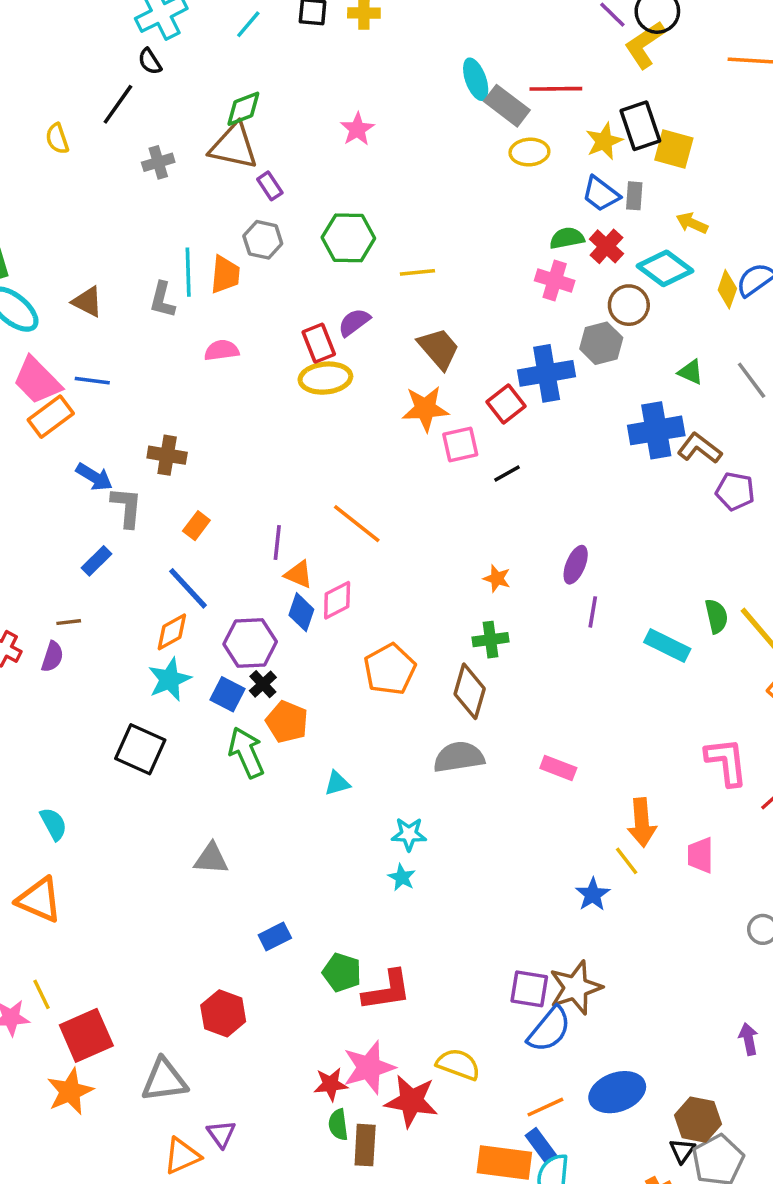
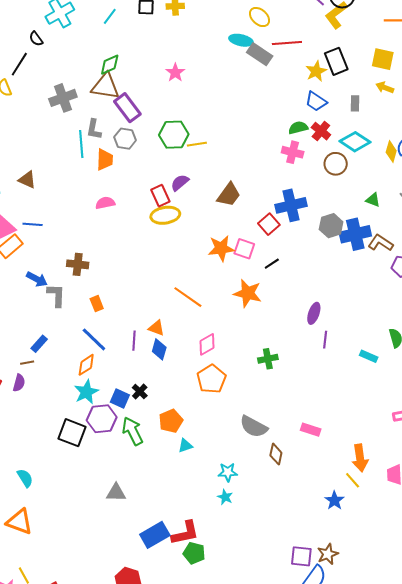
black semicircle: (150, 61) -> (36, 39), moved
cyan ellipse: (476, 79) -> (241, 40), turned -55
black line: (118, 104) -> (19, 64), moved
yellow square: (674, 149) -> (383, 59), moved
yellow ellipse: (529, 152) -> (260, 17), moved, turned 50
gray cross: (158, 162) -> (63, 98), size x1.5
purple rectangle: (270, 186) -> (127, 108), size x1.8
gray rectangle: (634, 196) -> (355, 103), moved
yellow arrow: (692, 223) -> (385, 87), moved
cyan line: (188, 272) -> (81, 144), moved
yellow line: (417, 272) -> (197, 144), moved
gray L-shape: (162, 300) -> (94, 129), moved
gray hexagon: (601, 343) -> (331, 226), moved
brown trapezoid: (439, 349) -> (229, 195), turned 80
orange star: (425, 409) -> (221, 248), moved
pink square: (460, 445) -> (244, 249), turned 35
orange rectangle: (196, 526) -> (97, 304), turned -56
purple line: (277, 542) -> (134, 341), moved
blue rectangle: (96, 561) -> (39, 344), moved
orange star: (497, 578) -> (248, 293), moved, size x1.8
pink diamond: (337, 600) -> (207, 344), moved
purple hexagon: (250, 643) -> (102, 419), moved
cyan rectangle: (667, 645) -> (369, 356), size x0.7
brown diamond: (470, 691) -> (276, 454), moved, size x0.7
orange pentagon: (287, 722) -> (171, 421), moved, turned 30
gray semicircle: (459, 757) -> (254, 427), turned -140
blue rectangle: (275, 937) -> (155, 535), size x1.6
brown star: (576, 988) -> (328, 554), size x0.7
red L-shape: (387, 990) -> (185, 533), moved

